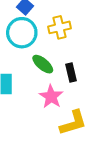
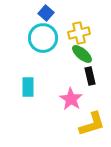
green ellipse: (43, 64) -> (82, 54), moved

